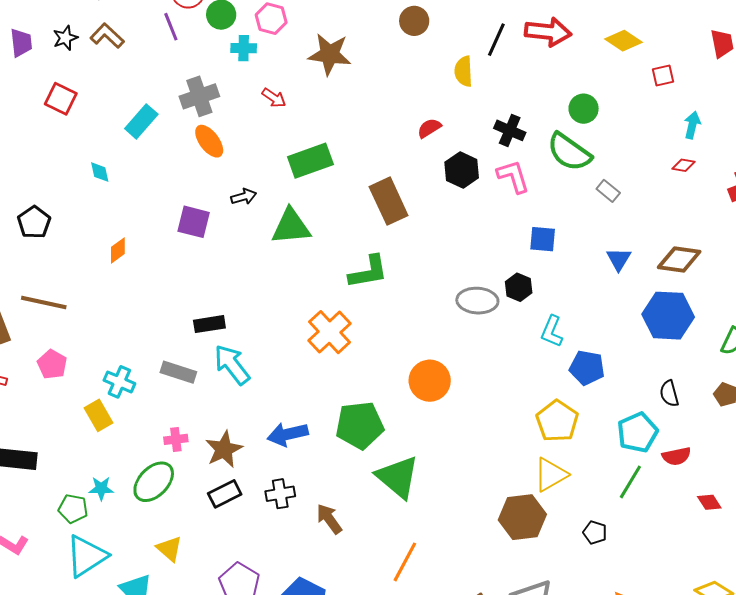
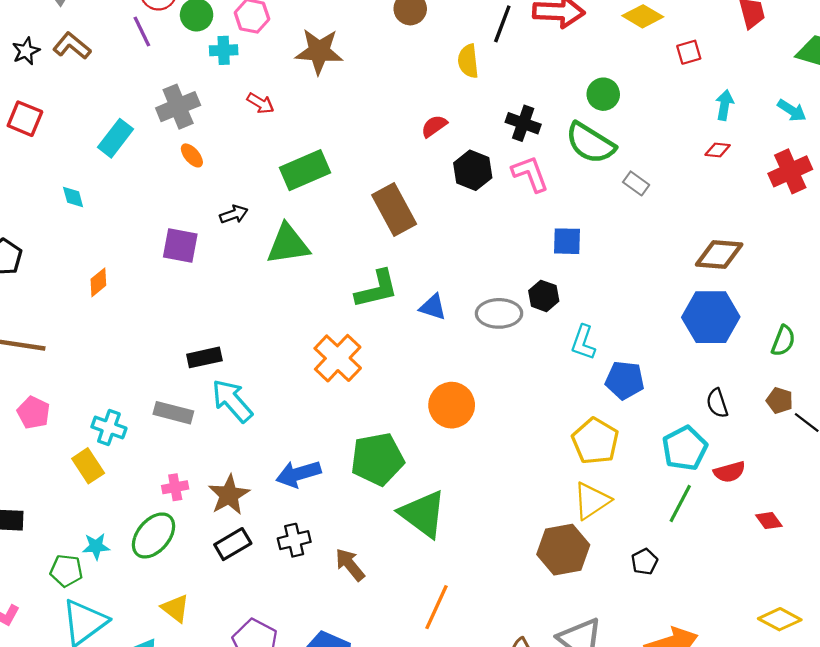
orange ellipse: (209, 141) -> (192, 155), size x0.7
blue triangle: (619, 259) -> (433, 307), moved, turned -40
black pentagon: (595, 532) -> (644, 562), turned 30

